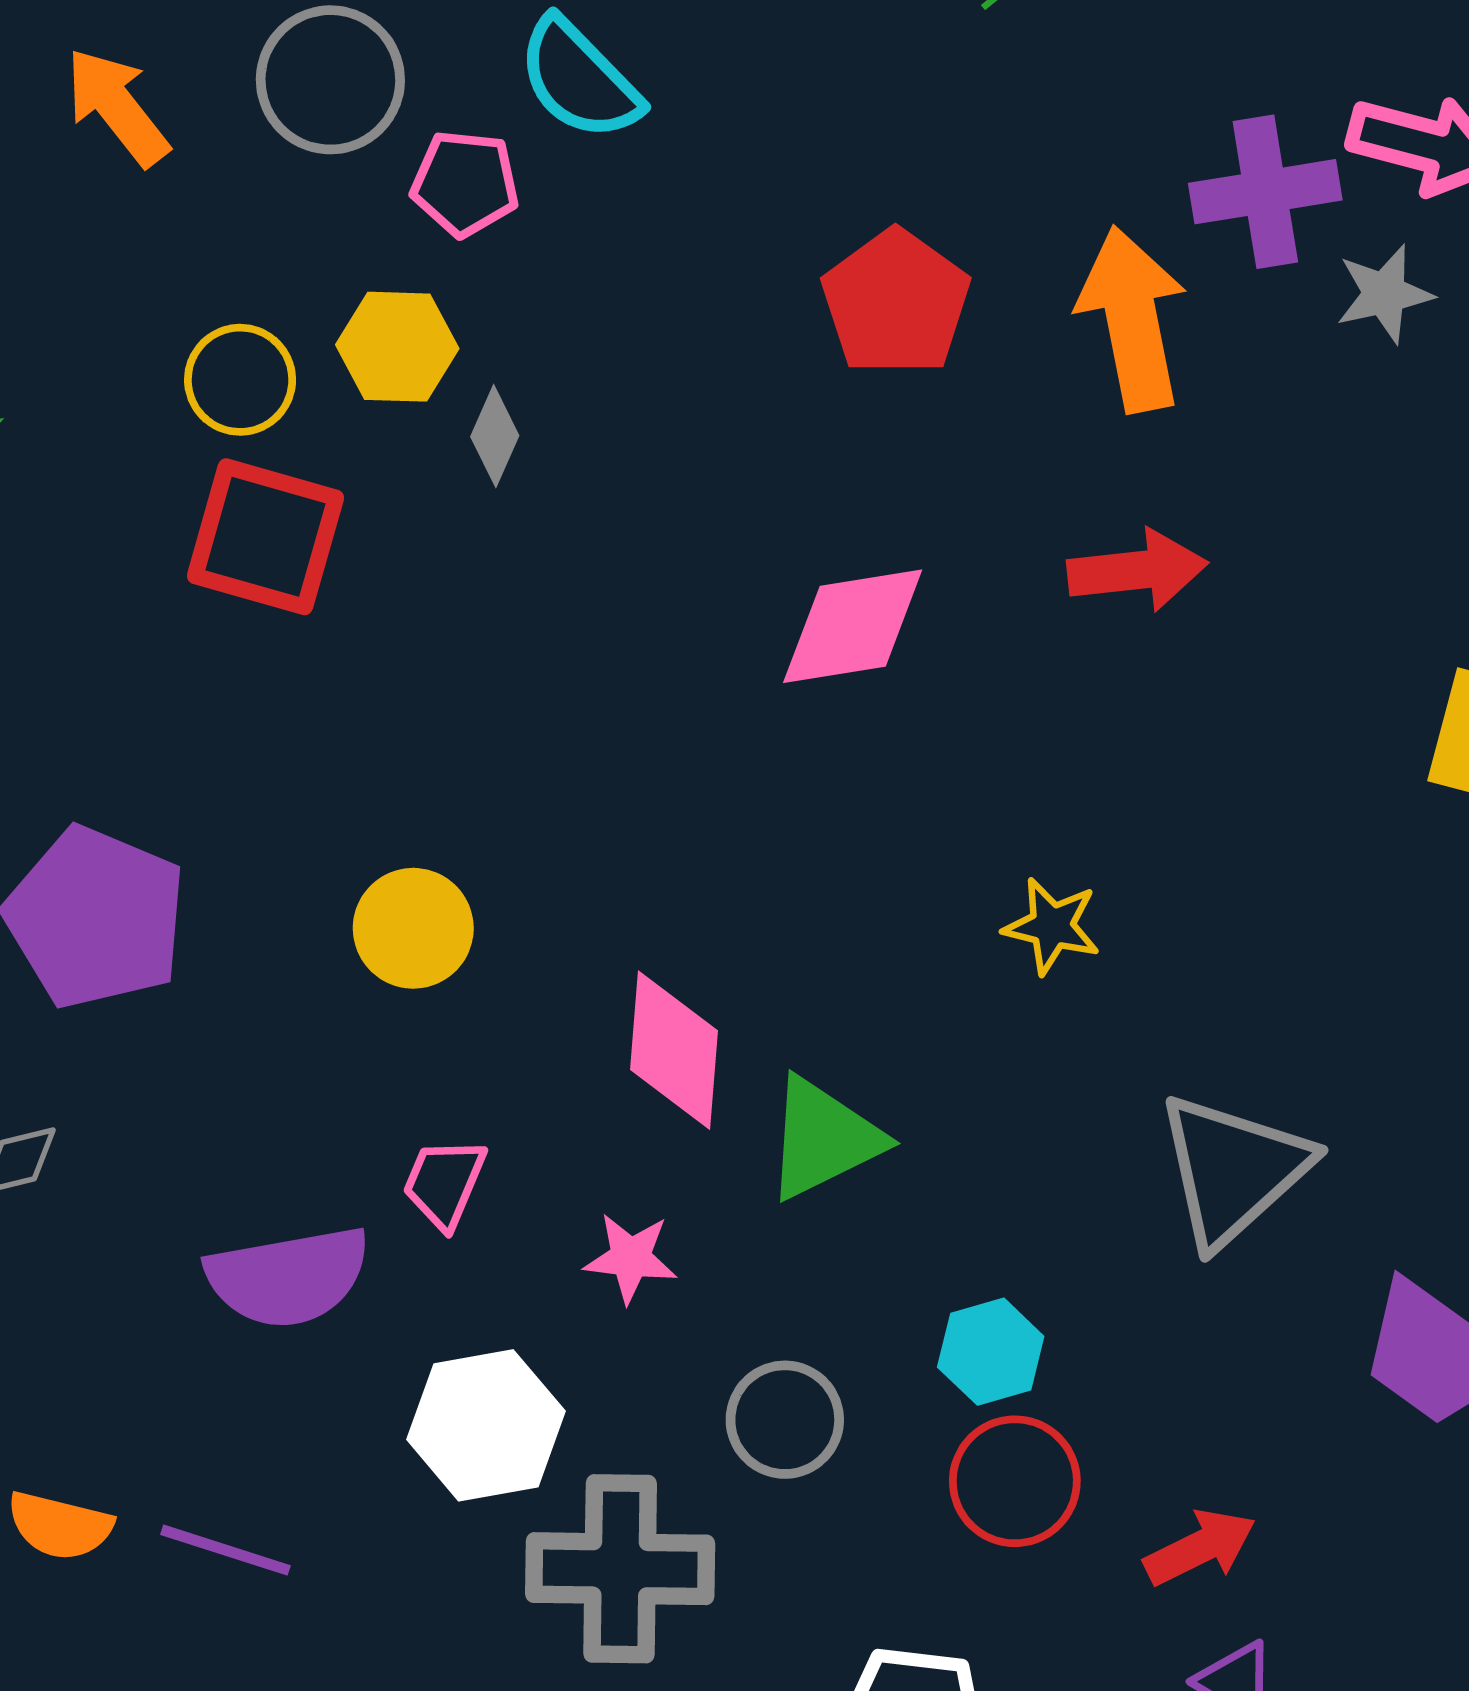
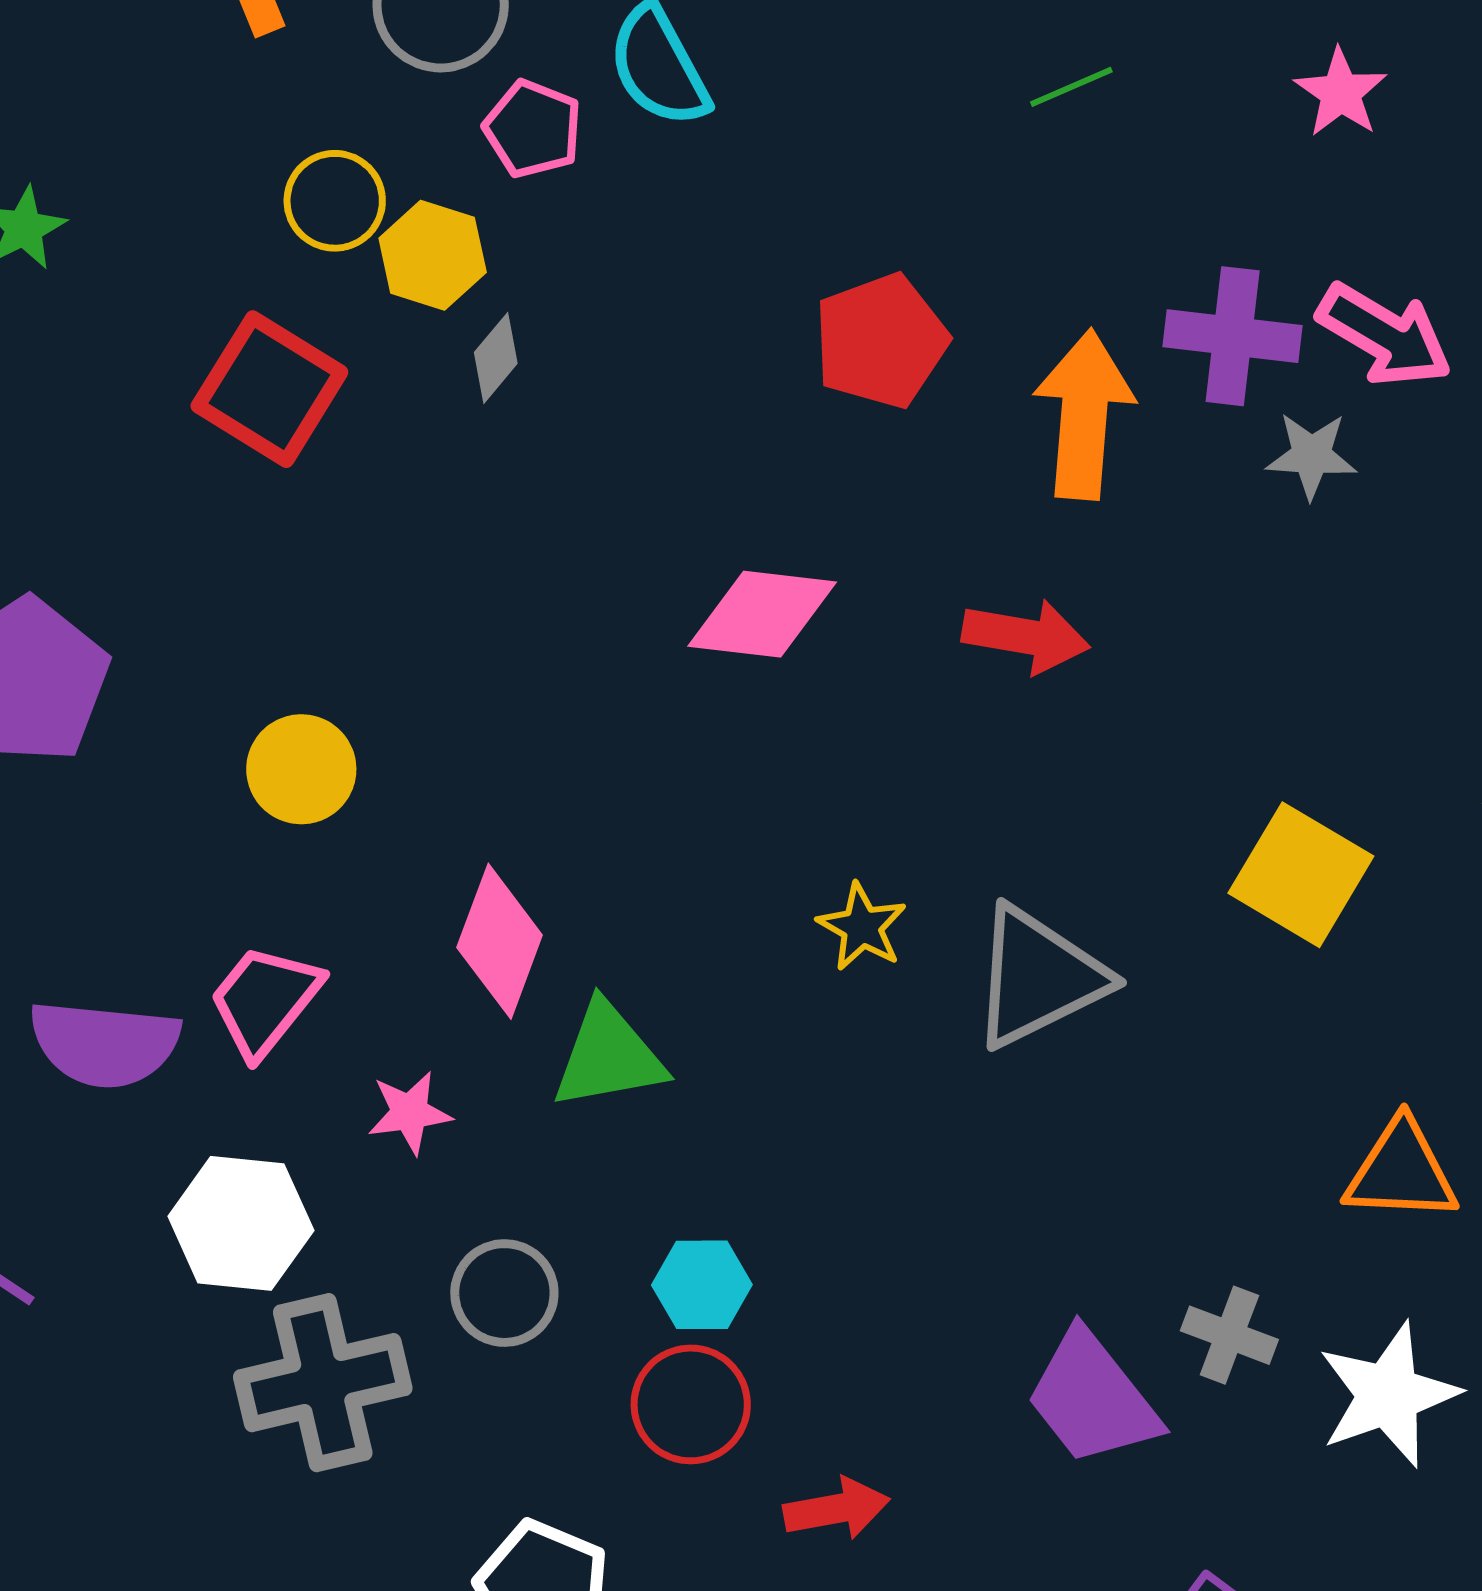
yellow circle: (240, 380) -> (335, 201), moved
gray triangle: (1233, 1170) -> (1038, 977), moved
pink trapezoid: (444, 1183) -> (265, 1000), size x1.4
pink star: (631, 1258) -> (410, 1113), turned -30
gray cross: (620, 1569) -> (323, 1383), turned -30

